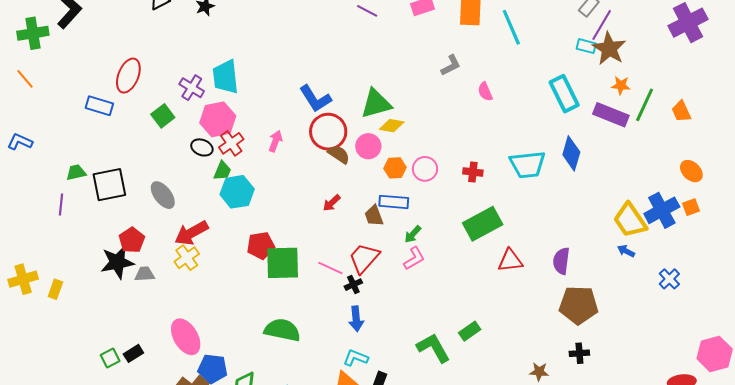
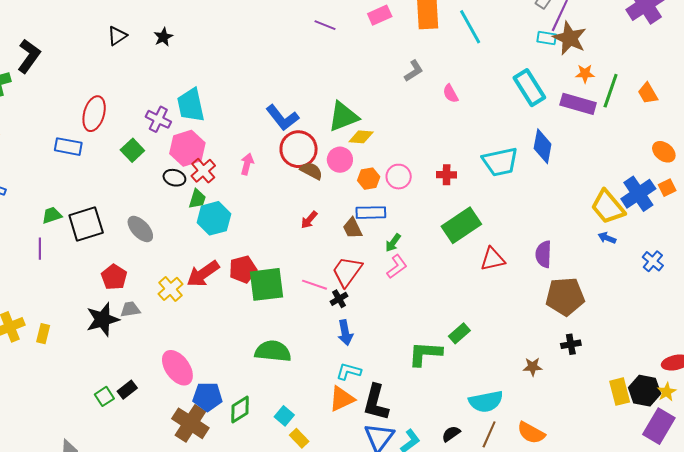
red arrow: (191, 233) -> (203, 274), moved
black star: (117, 262) -> (103, 319), moved
green L-shape: (433, 348) -> (425, 354), turned -51

